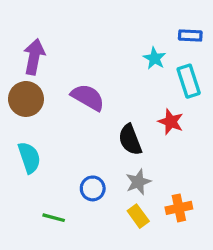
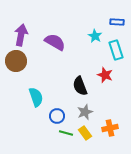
purple semicircle: (88, 97) -> (55, 42), moved
cyan semicircle: (29, 158) -> (36, 97), moved
green line: (54, 218) -> (66, 133), moved

